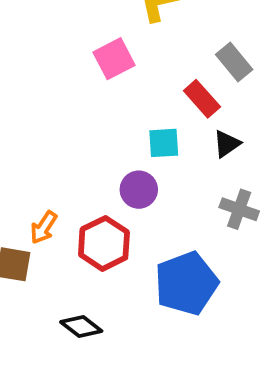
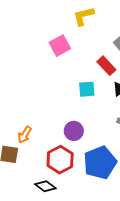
purple circle: (139, 190) -> (74, 131), moved
red hexagon: (104, 243) -> (60, 160), moved

